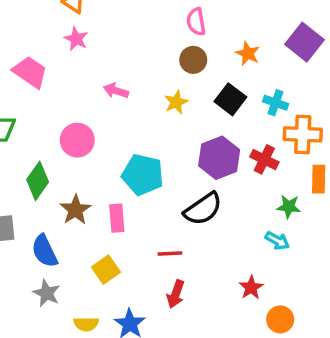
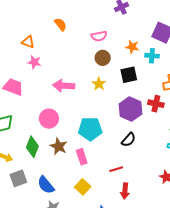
pink semicircle: (196, 22) -> (99, 36), turned -77
pink arrow: (116, 91) -> (64, 86), size x1.5
black square: (230, 99) -> (129, 75), turned -36
cyan cross: (276, 103) -> (152, 56), moved
black semicircle: (203, 209) -> (128, 140), size x0.7
brown star: (76, 210) -> (59, 146), moved

